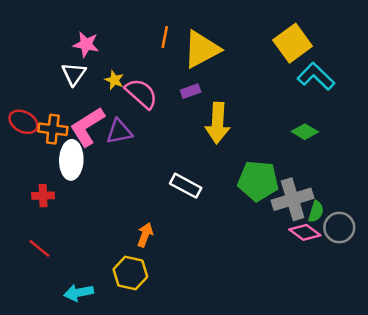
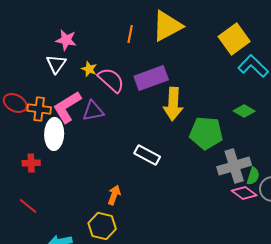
yellow triangle: (202, 49) -> (167, 26), moved
purple rectangle: (191, 91) -> (151, 78), size x2.0
green pentagon: (258, 181) -> (206, 133), moved

